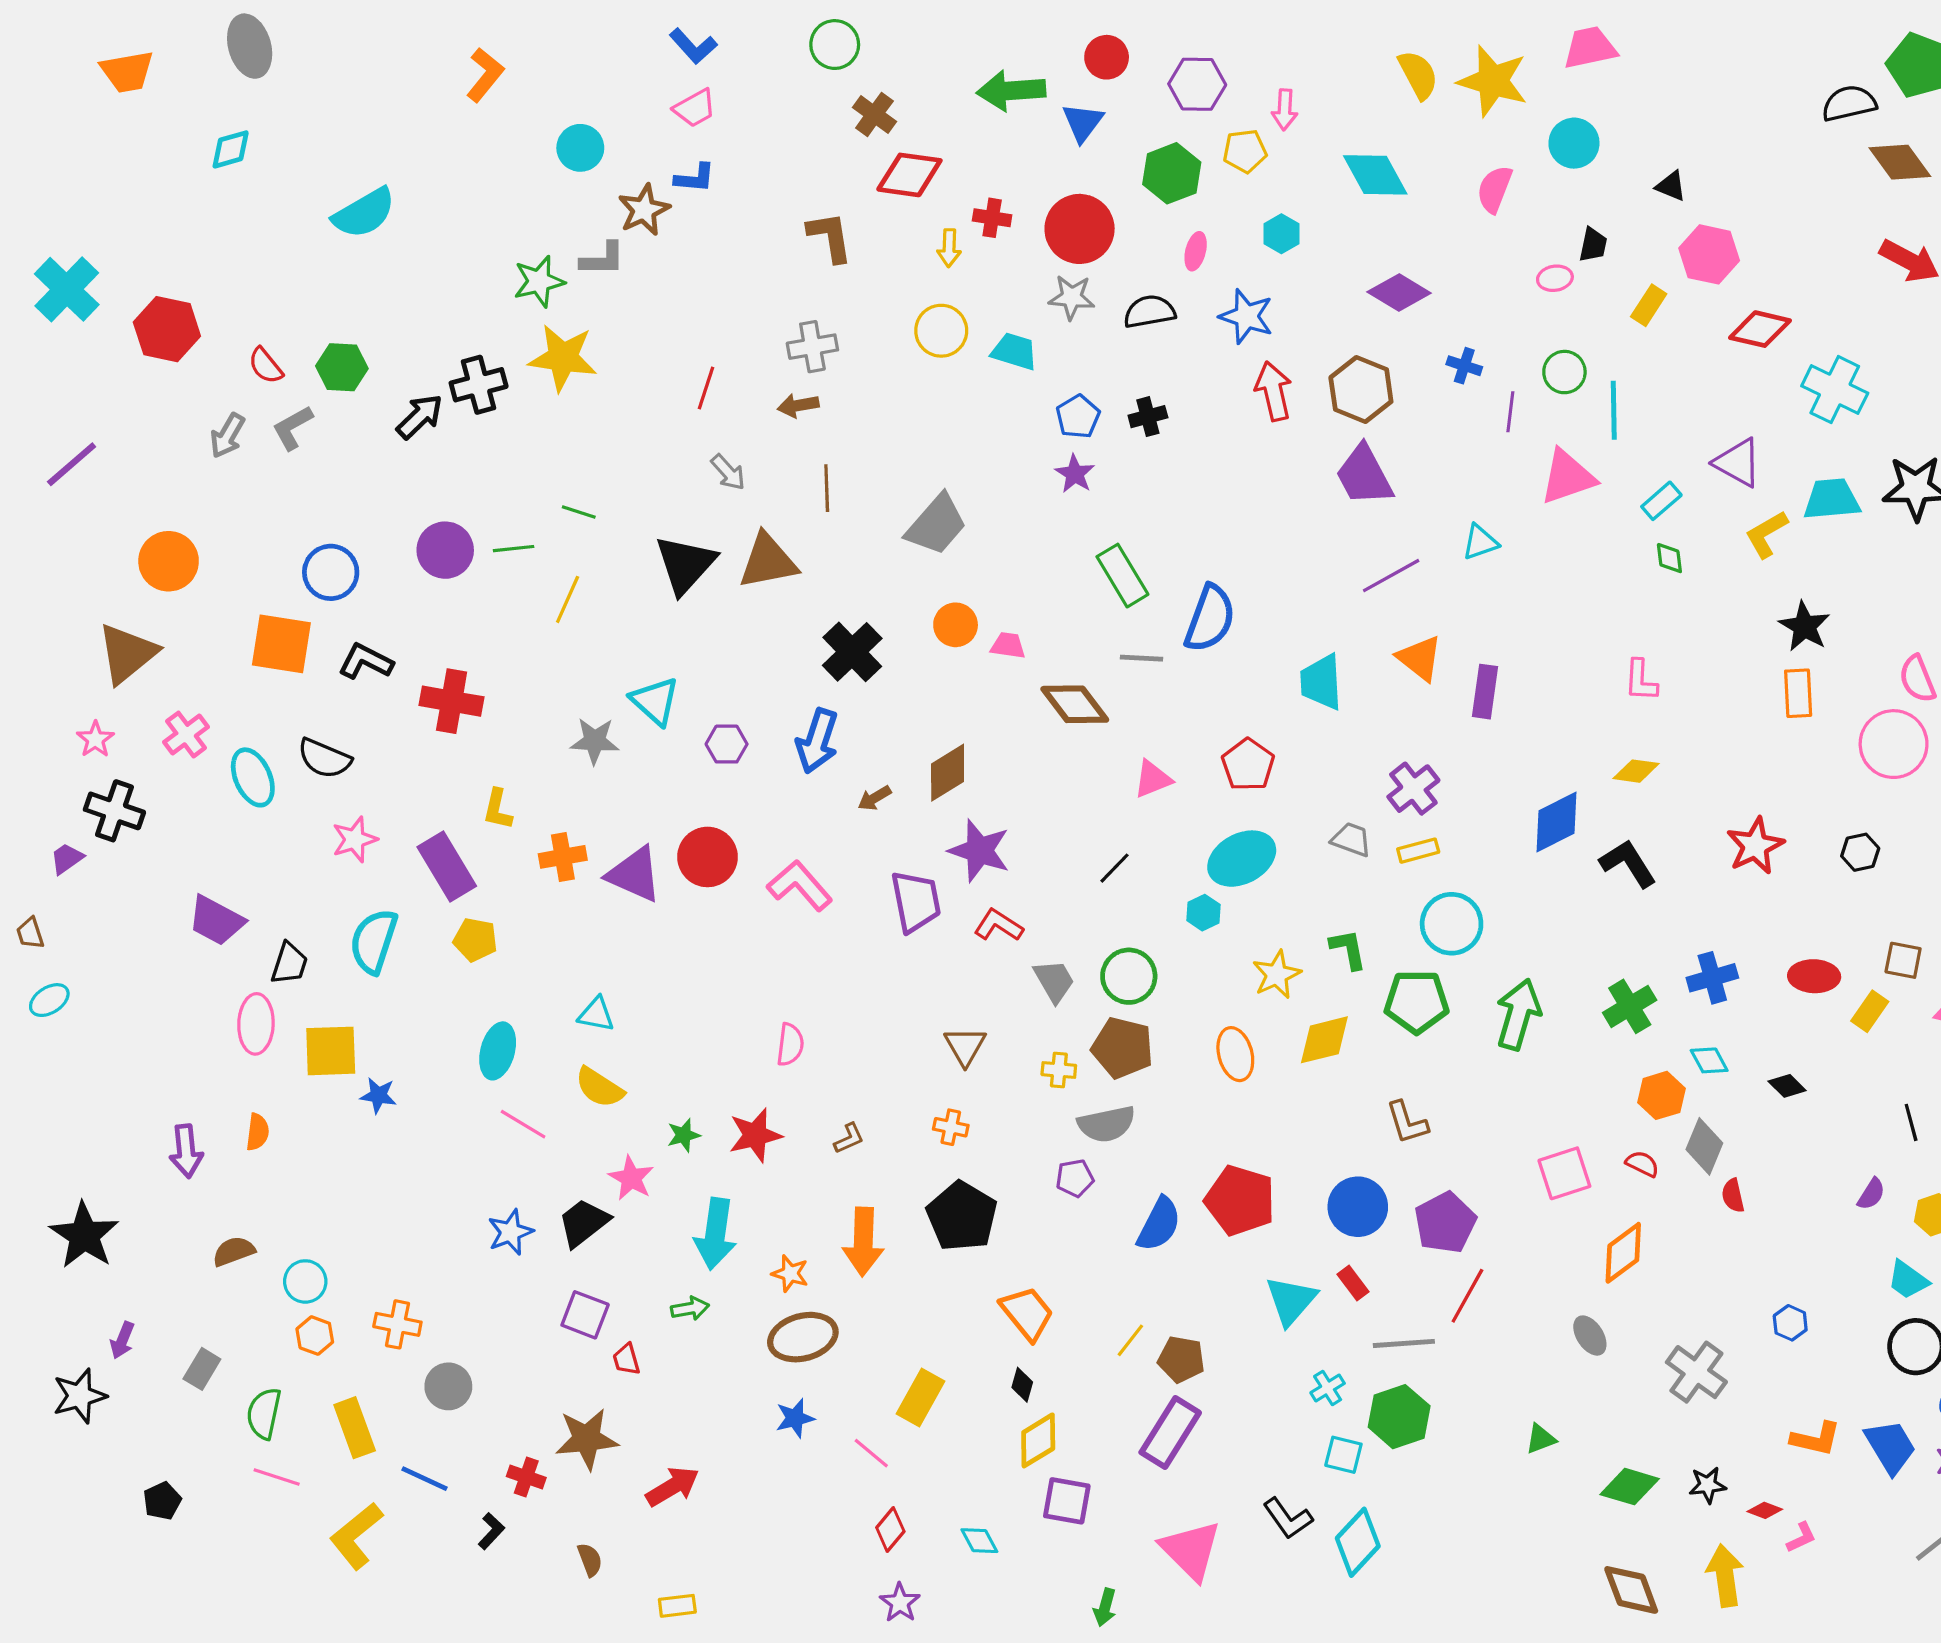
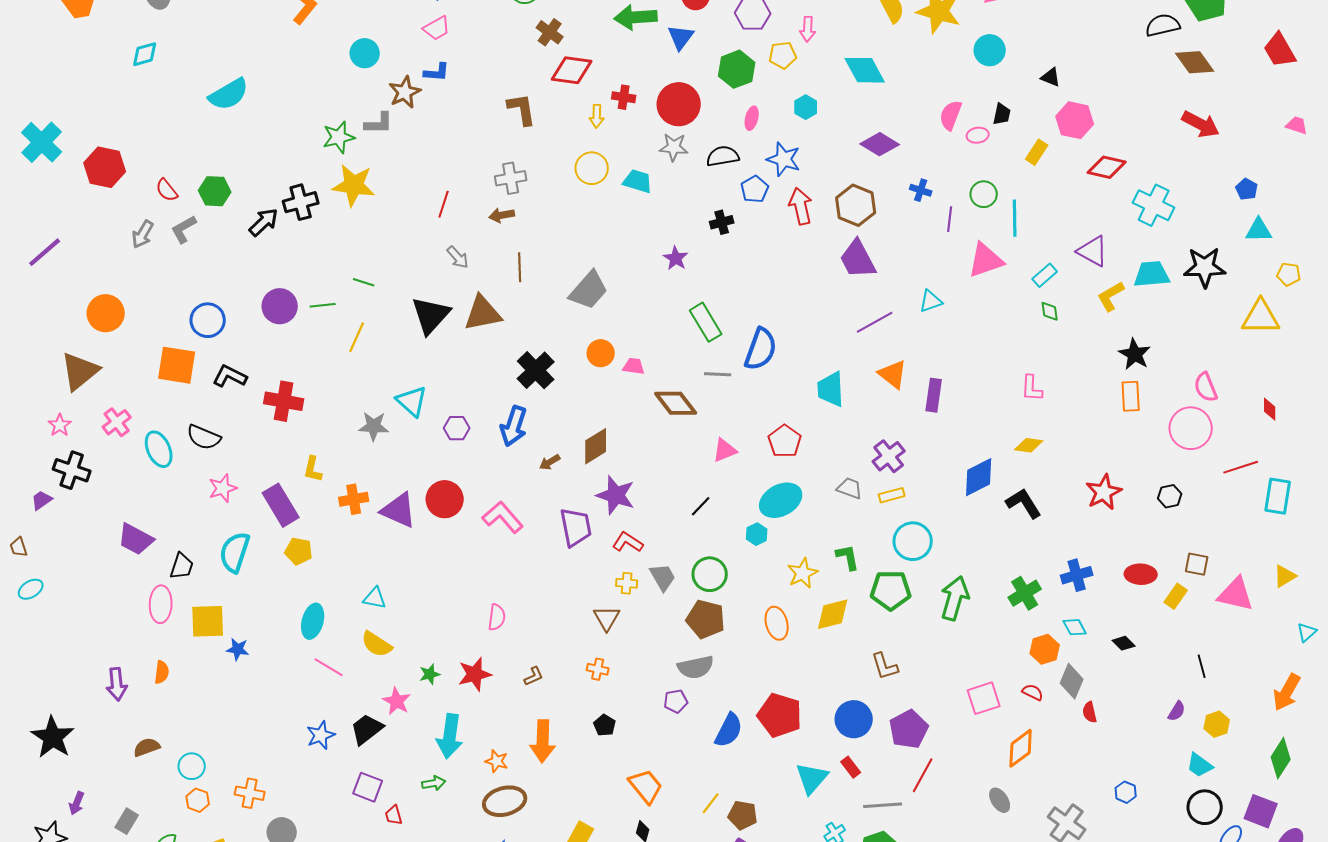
pink semicircle: (1494, 189) -> (951, 115), moved
blue pentagon: (1078, 417) -> (755, 189), moved
yellow cross: (1059, 1070) -> (627, 583), moved
black pentagon: (962, 1216) -> (605, 725), size x0.5

